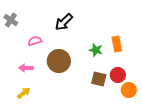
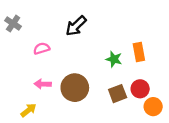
brown circle: (59, 61) -> (75, 88), moved
pink arrow: (26, 68) -> (43, 84), moved
brown square: (99, 79) -> (118, 94), turned -35

